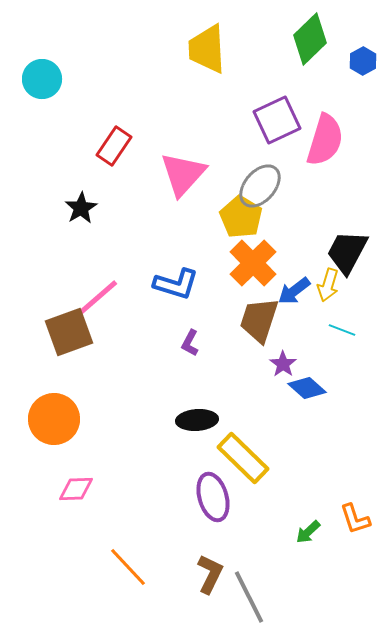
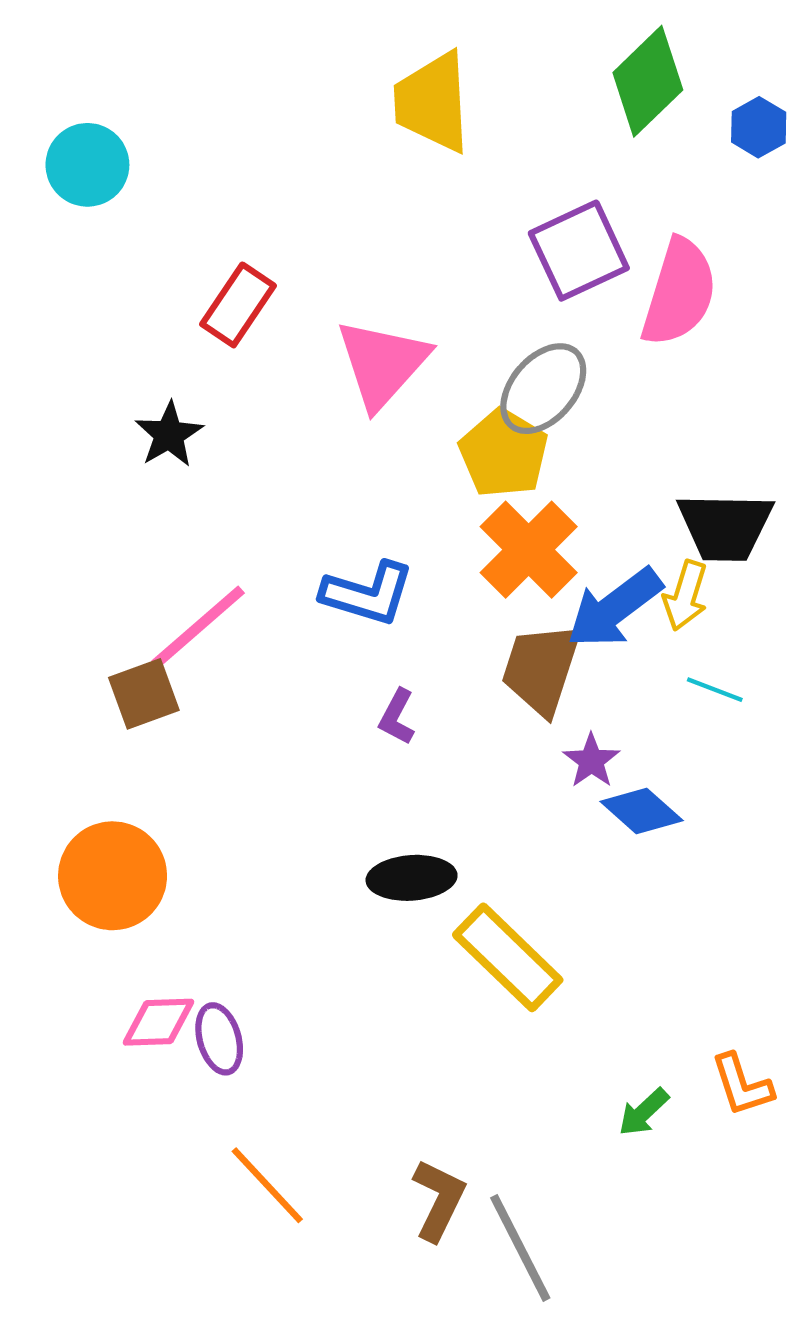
black trapezoid: (347, 252) -> (725, 527), turned -117
blue arrow: (294, 291) -> (614, 608), size x1.4
brown square: (69, 332) -> (144, 694), size x0.7
purple ellipse: (213, 497) -> (219, 1039), moved, size x0.7

